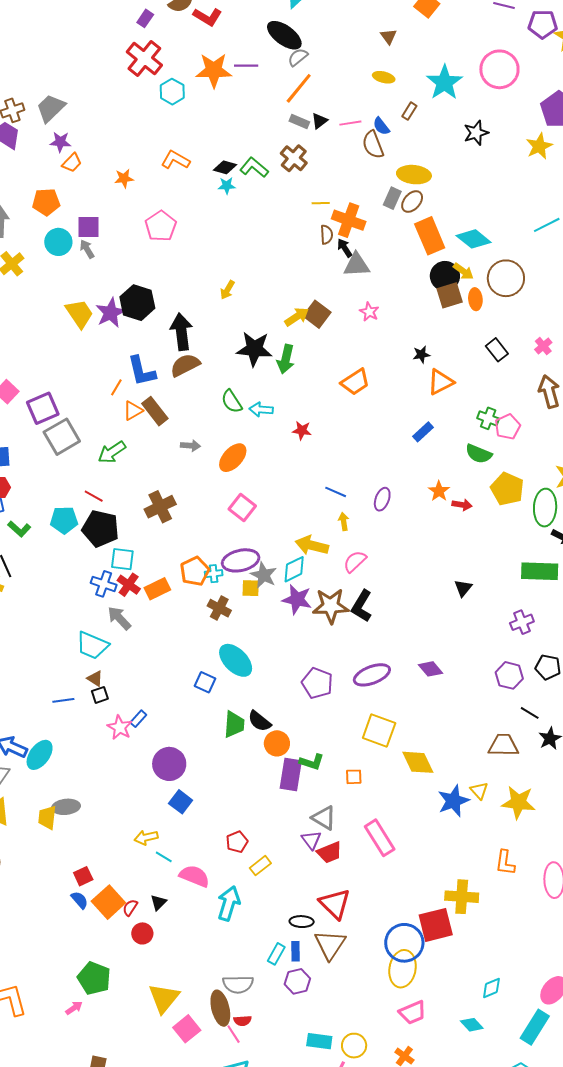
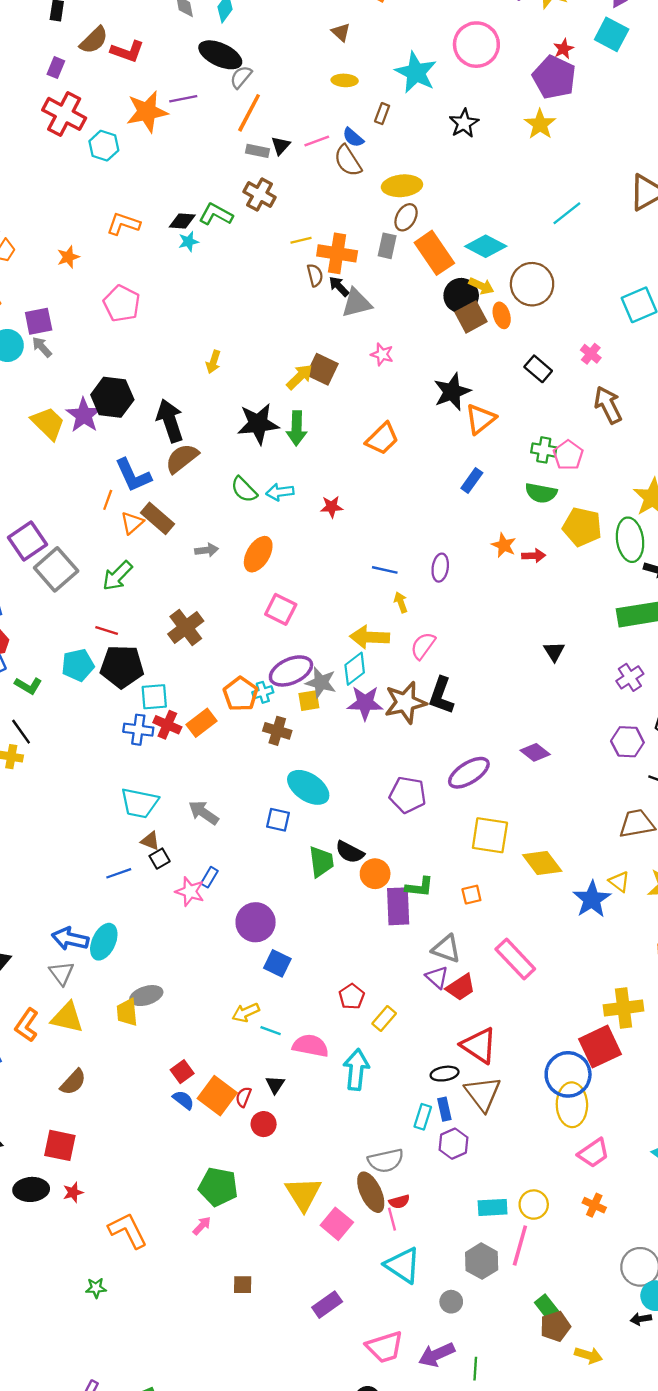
gray rectangle: (392, 198) -> (387, 246), moved
black star: (421, 355) -> (452, 392), size x1.8
gray arrow: (119, 618) -> (204, 813), moved
pink line: (234, 1034) -> (392, 1219), turned 30

